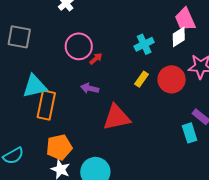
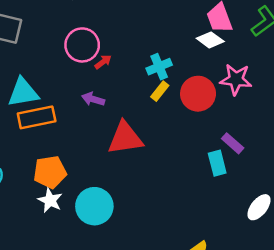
white diamond: (179, 37) -> (210, 40), turned 65
cyan cross: (144, 44) -> (159, 67), moved
orange rectangle: (46, 105) -> (37, 117), turned 64

